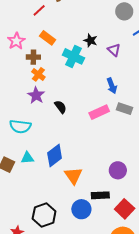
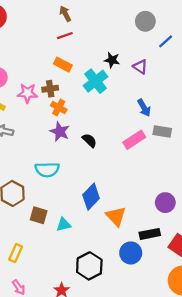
red line: (39, 10) -> (65, 36), moved, turned 32
pink star: (16, 41) -> (28, 93), moved, turned -30
cyan cross: (73, 56) -> (96, 81), turned 35
cyan triangle: (27, 158) -> (64, 225), moved

